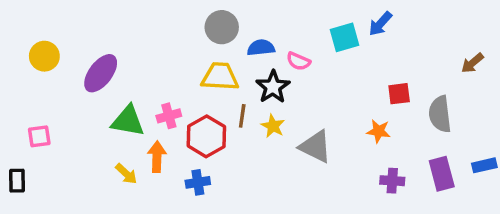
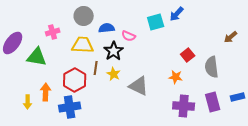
red square: (399, 94) -> (188, 55), turned -32
pink cross: (169, 116) -> (53, 32), moved
green triangle: (128, 121) -> (37, 57), moved
yellow arrow: (126, 174) -> (28, 102), turned 48
purple cross: (392, 181) -> (184, 106), size x1.5
blue cross: (198, 182) -> (70, 107), size x1.5

